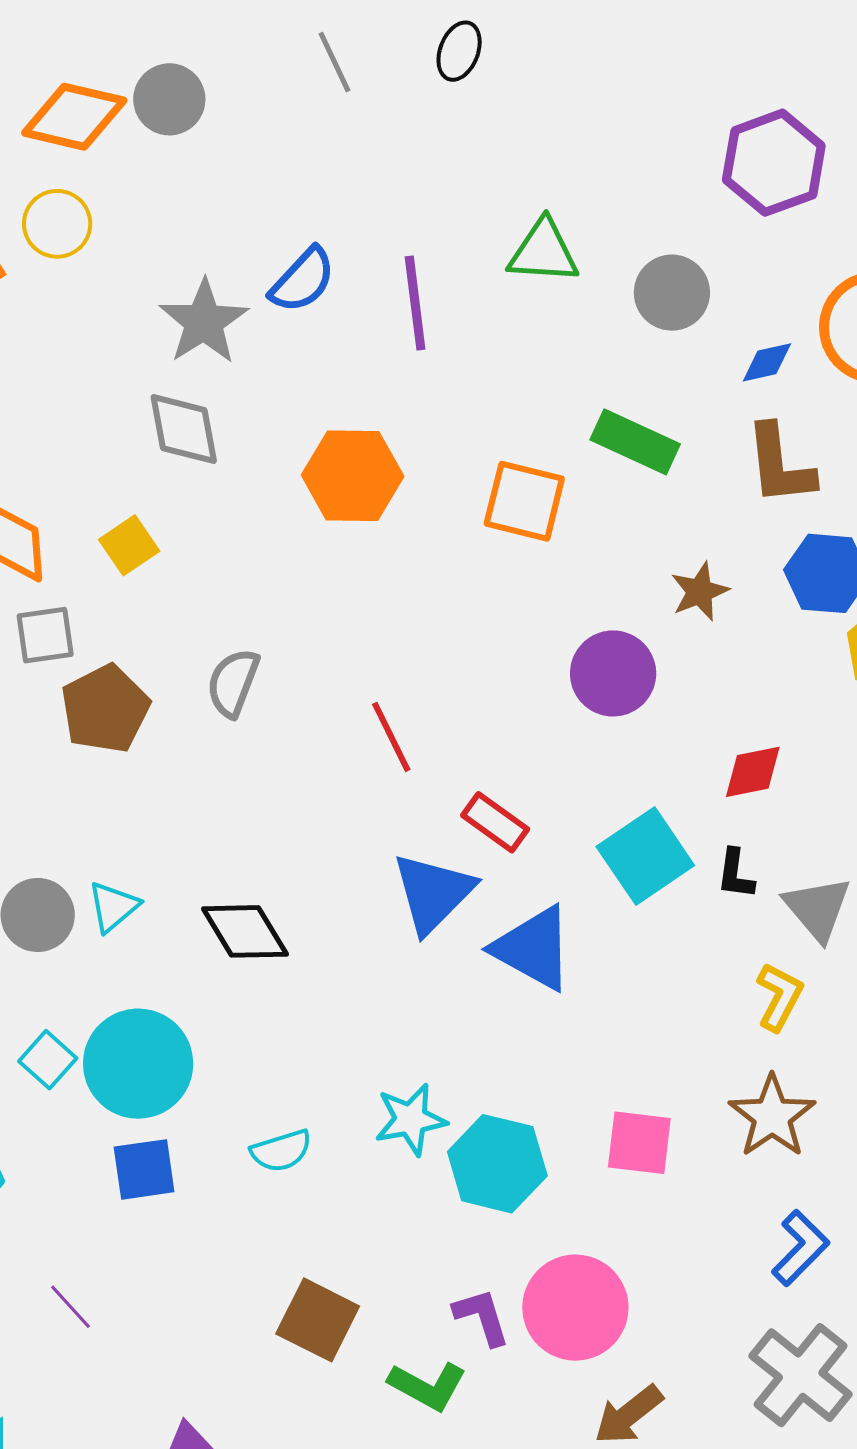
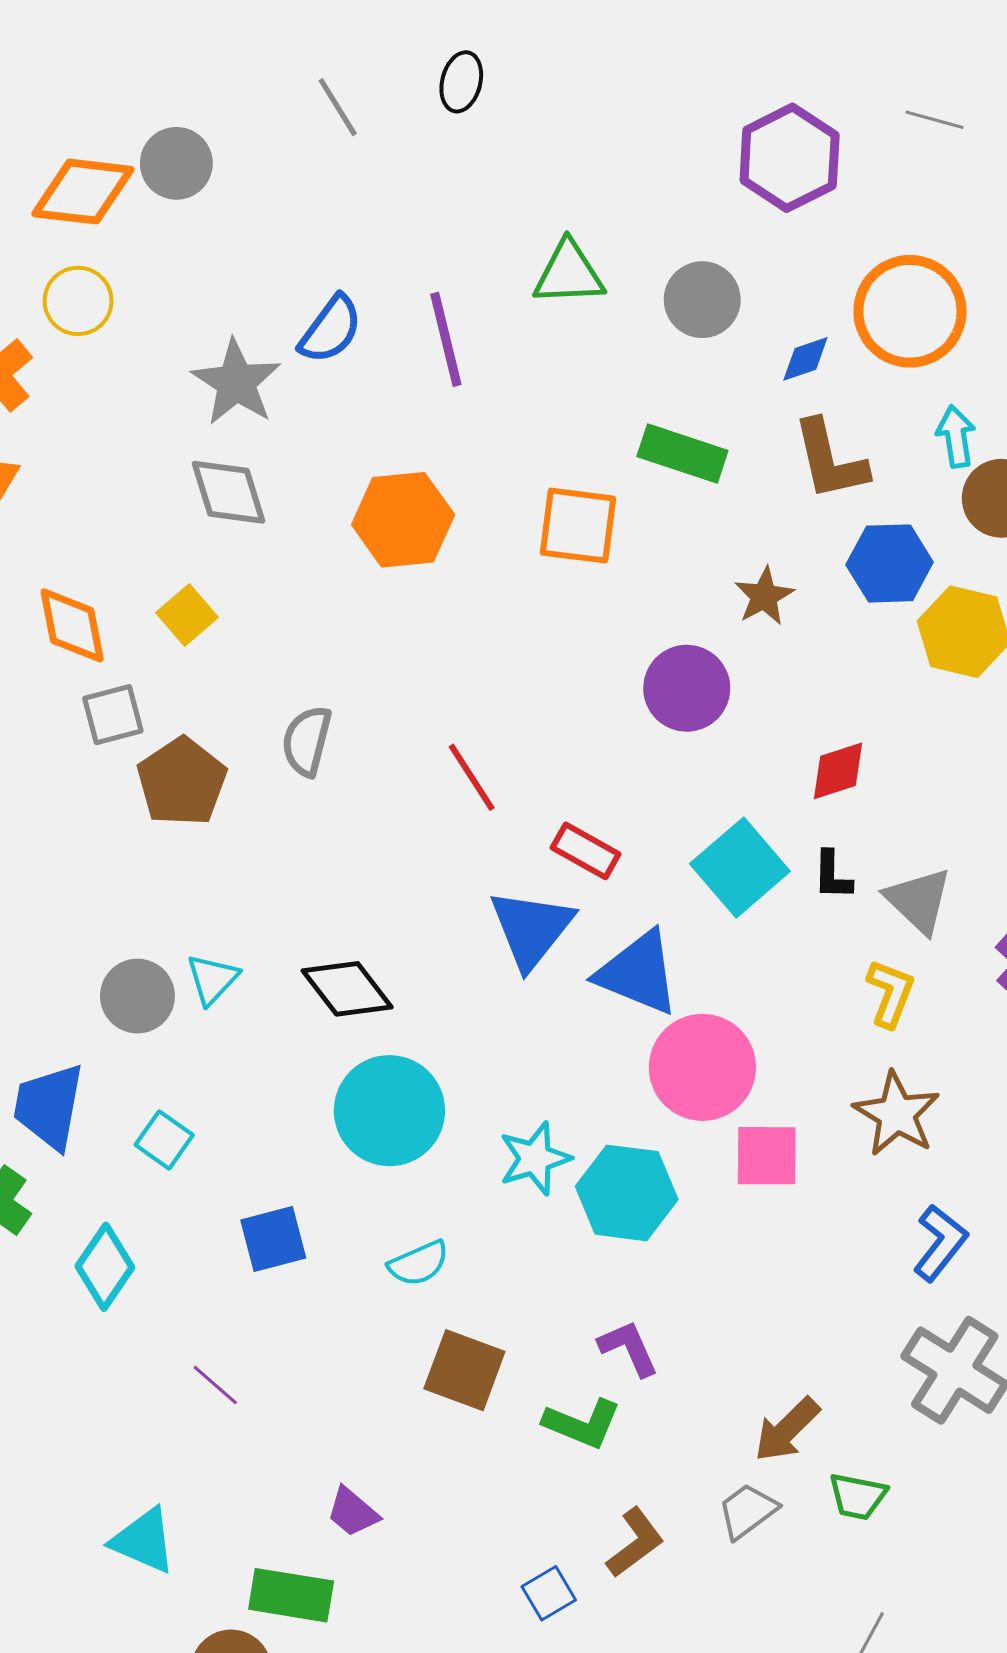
cyan circle: (138, 1064) -> (389, 1111), moved
cyan semicircle: (281, 1151) -> (419, 1263), moved
pink circle: (575, 1308) -> (702, 1067), moved

